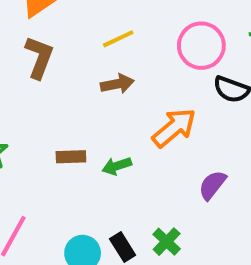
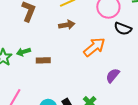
green arrow: (117, 166) -> (23, 52), moved

